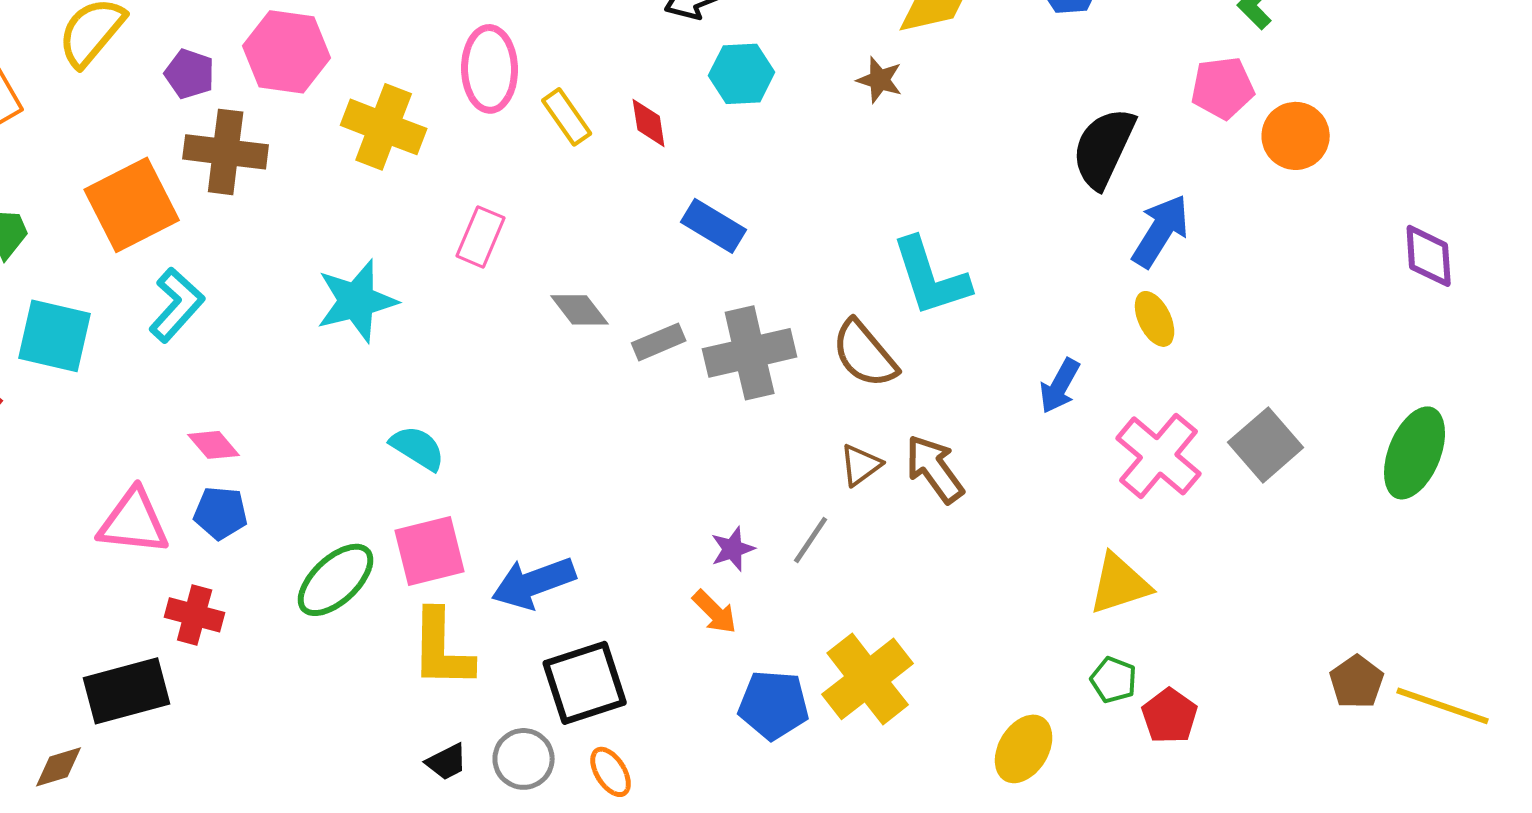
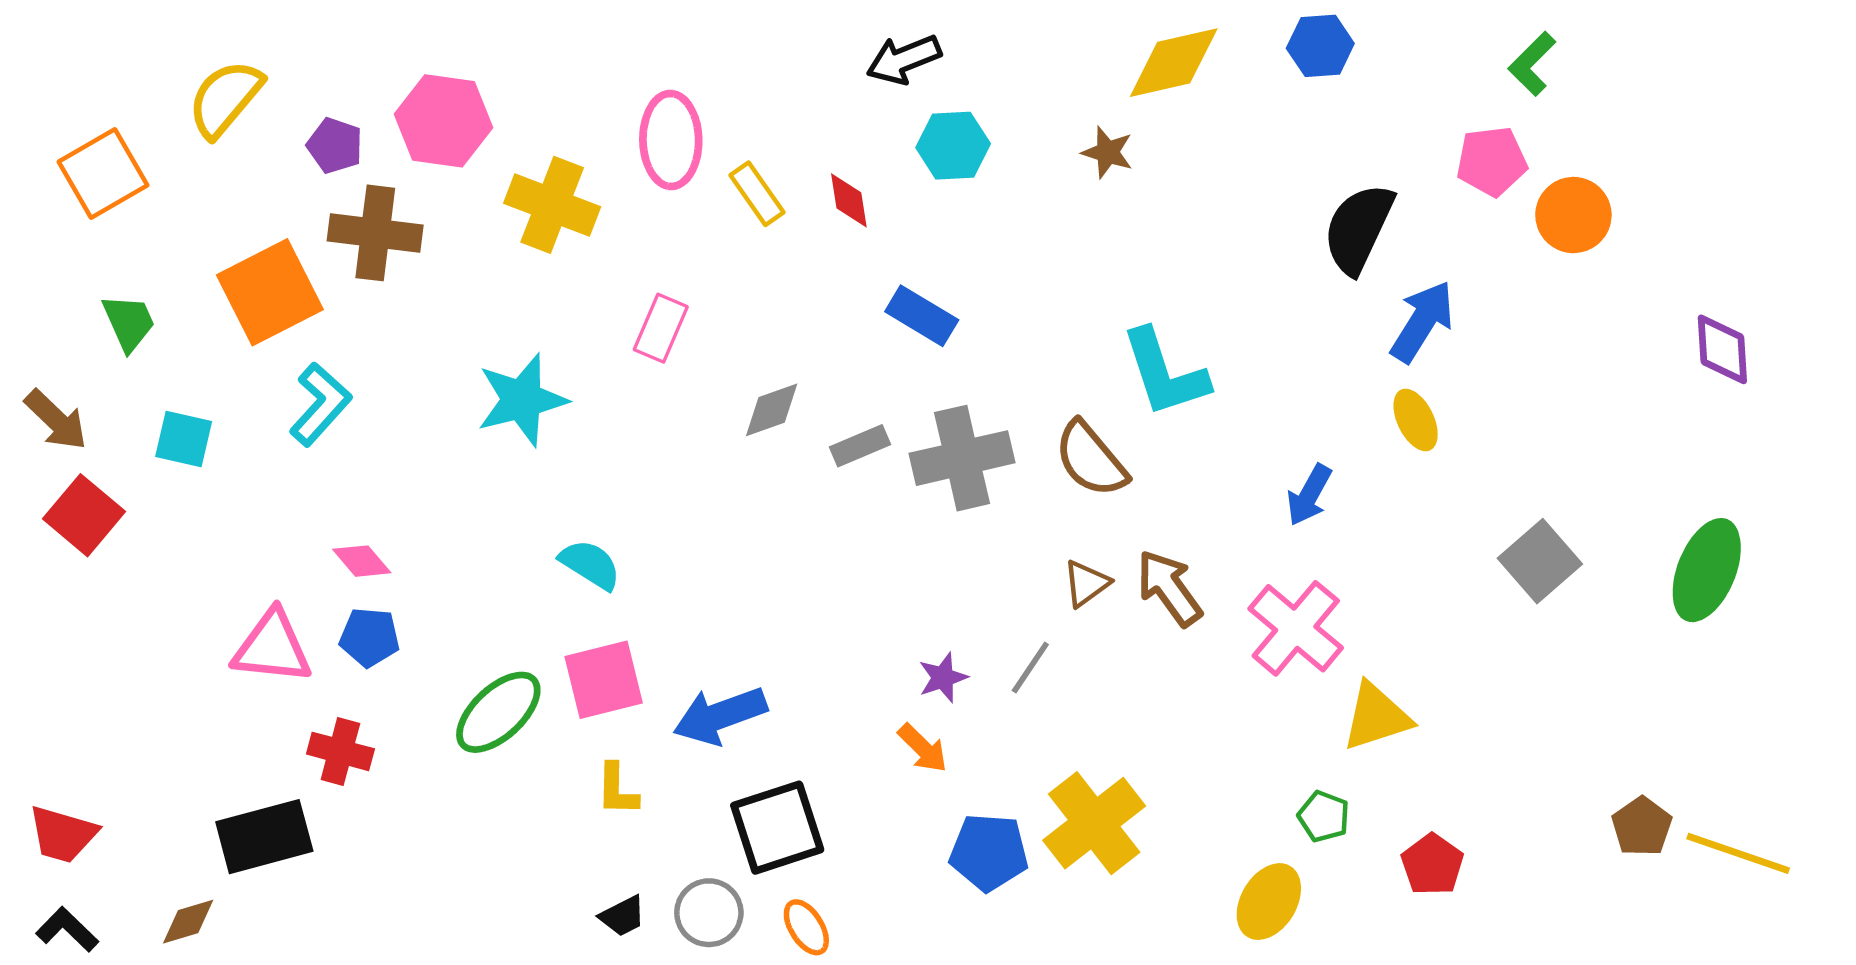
gray diamond: (580, 310) -> (772, 410), turned -72
cyan square: (55, 336) -> (184, 439), size x0.7
pink cross: (1159, 456) -> (1296, 628), moved
yellow L-shape: (442, 649) -> (617, 790), size x0.6
green pentagon: (1114, 680) -> (1324, 816), moved

